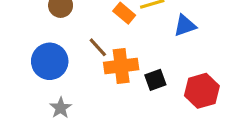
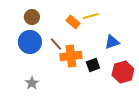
blue triangle: (185, 26) -> (112, 42), moved
blue circle: (50, 61) -> (30, 42), moved

